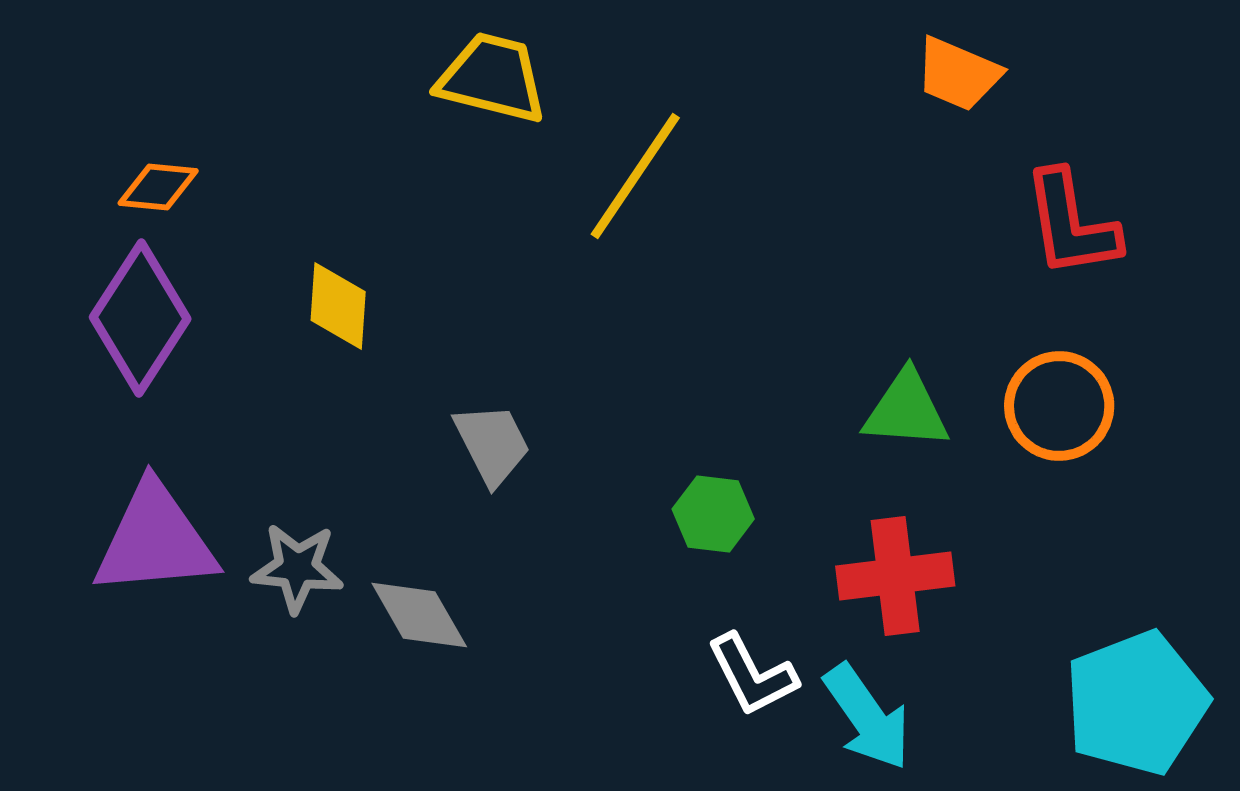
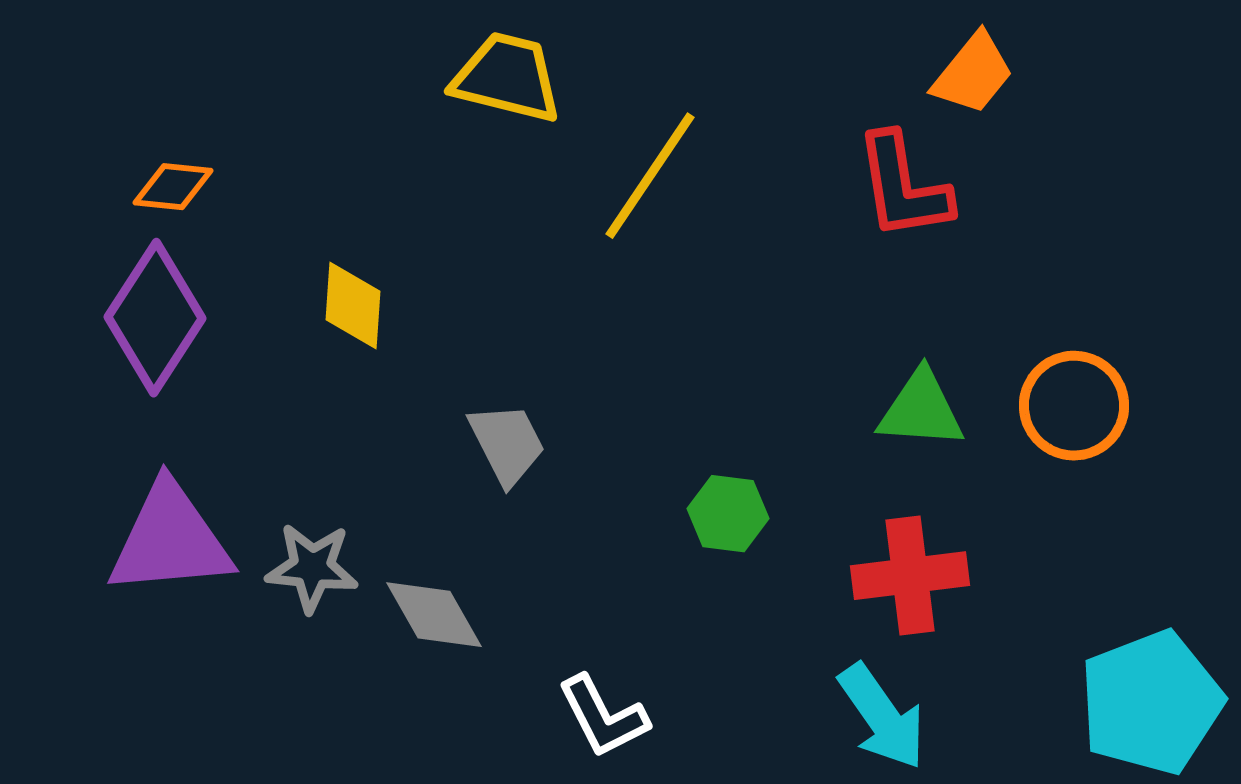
orange trapezoid: (958, 74) -> (973, 74), turned -74
red L-shape: (1071, 224) -> (903, 187), moved
white L-shape: (752, 675) -> (603, 717), moved

